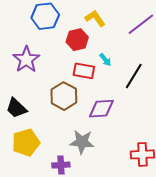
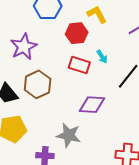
brown hexagon: (64, 96) -> (38, 84), moved

